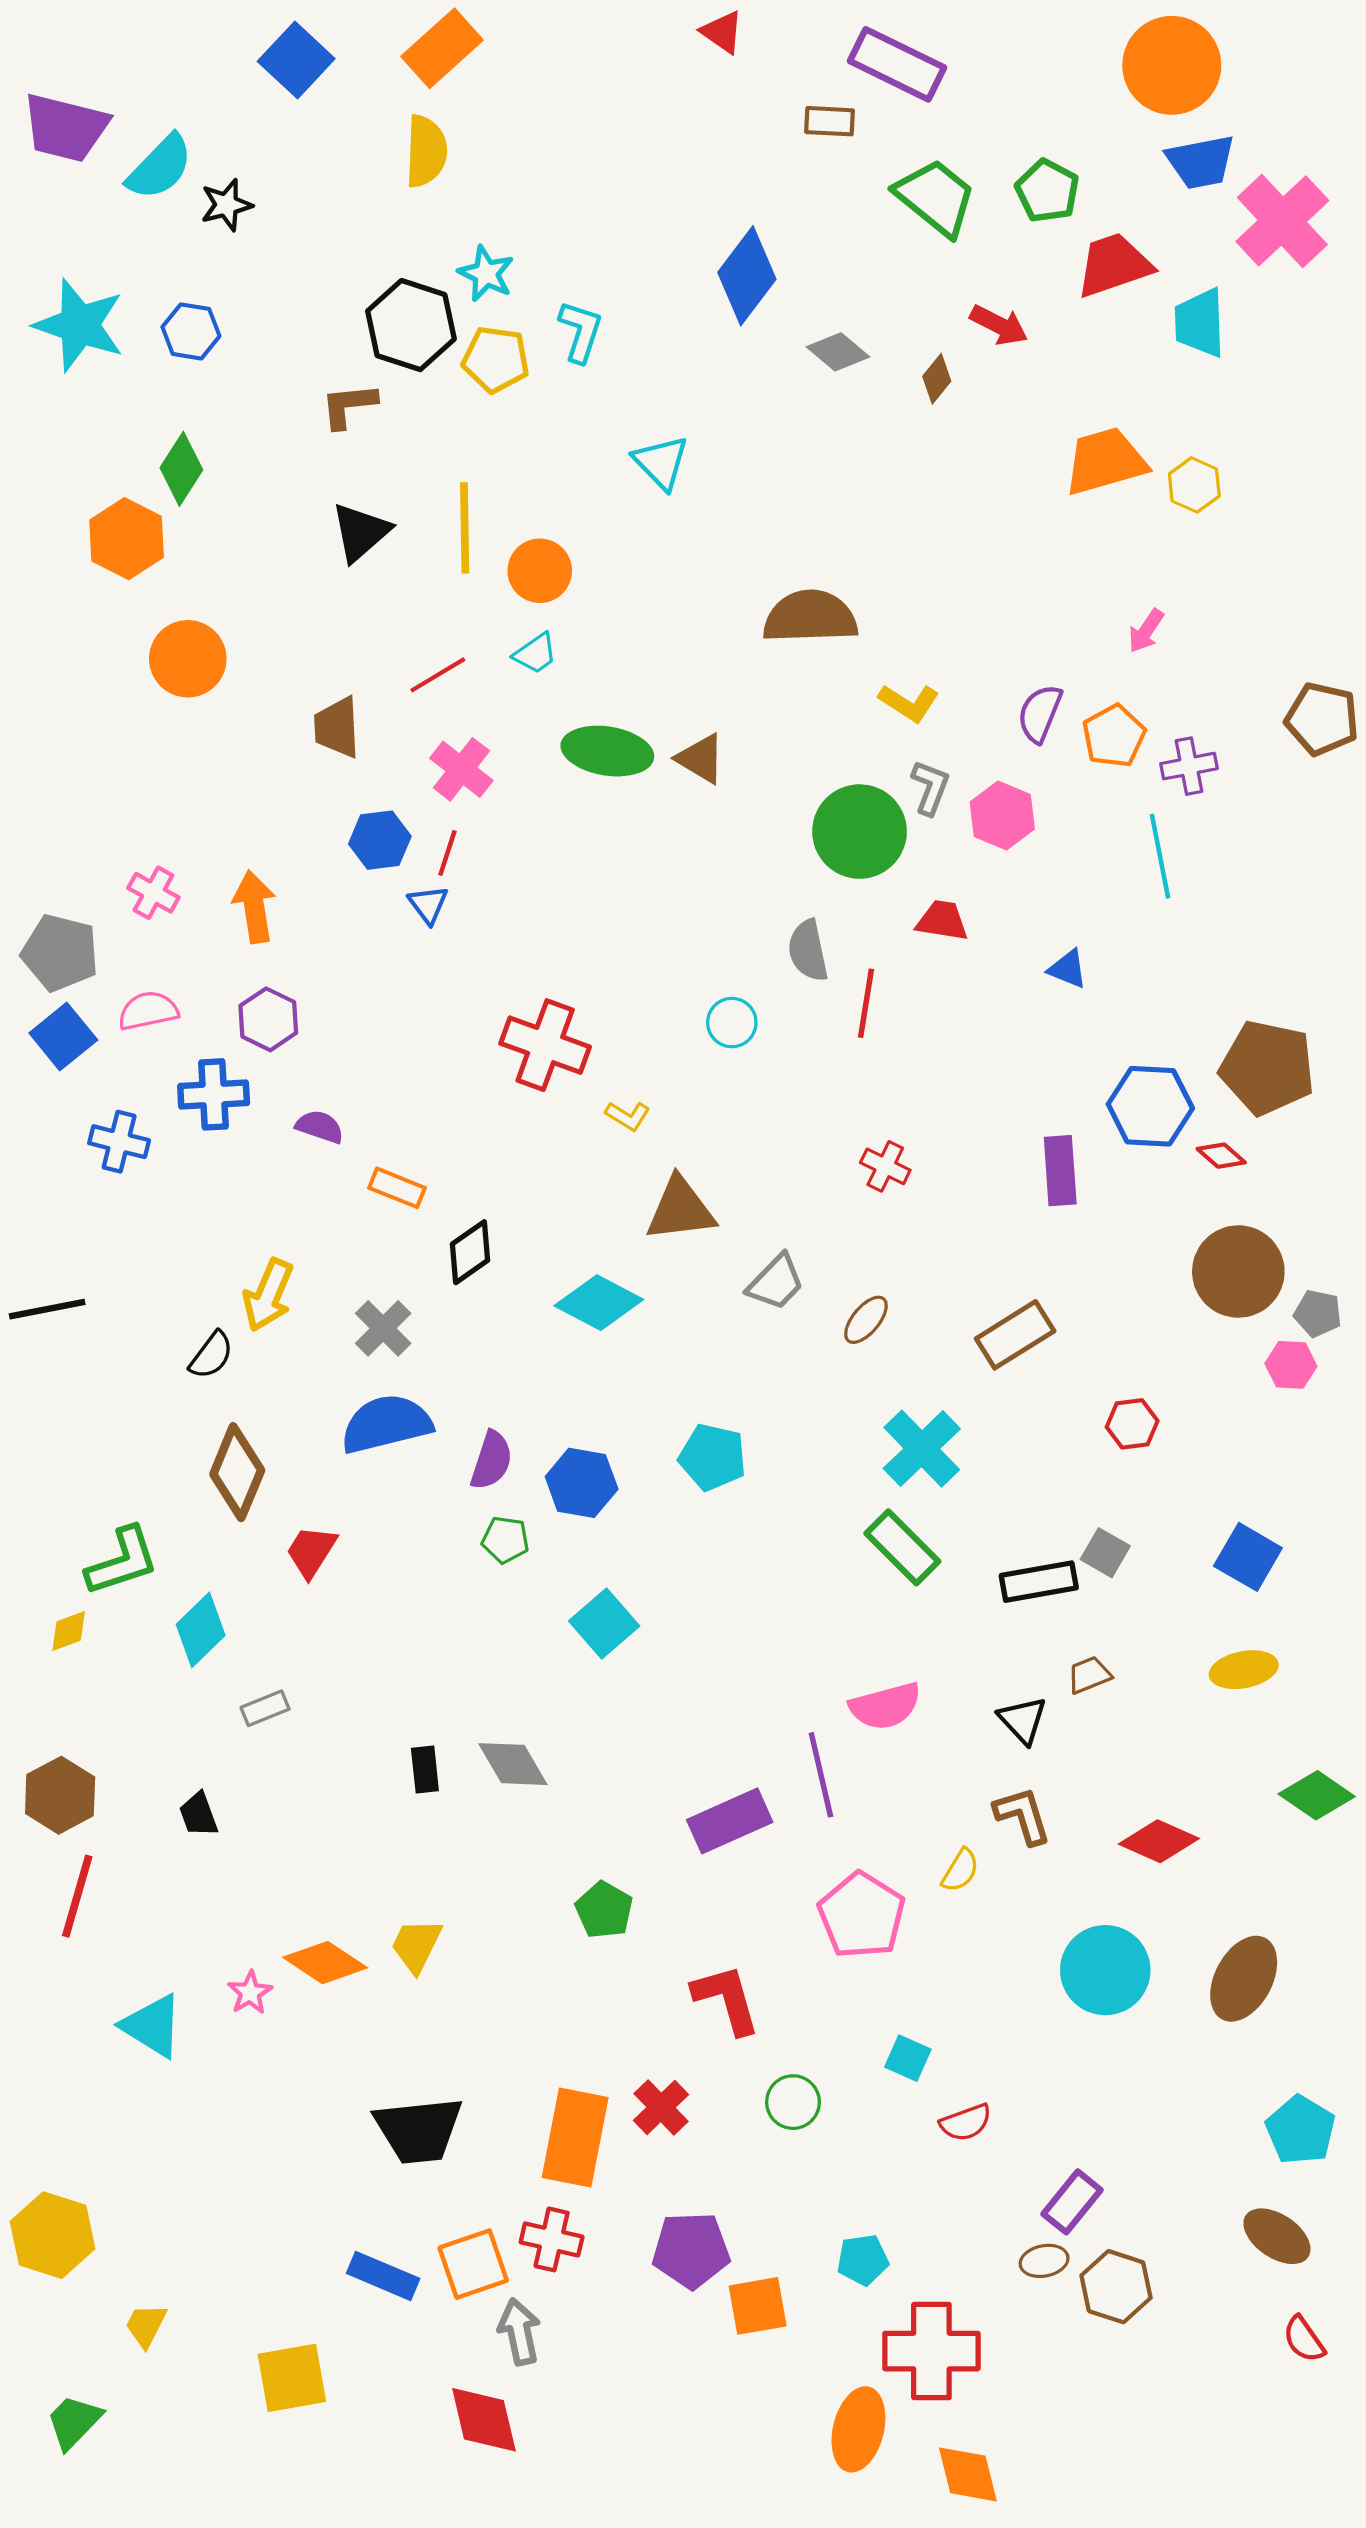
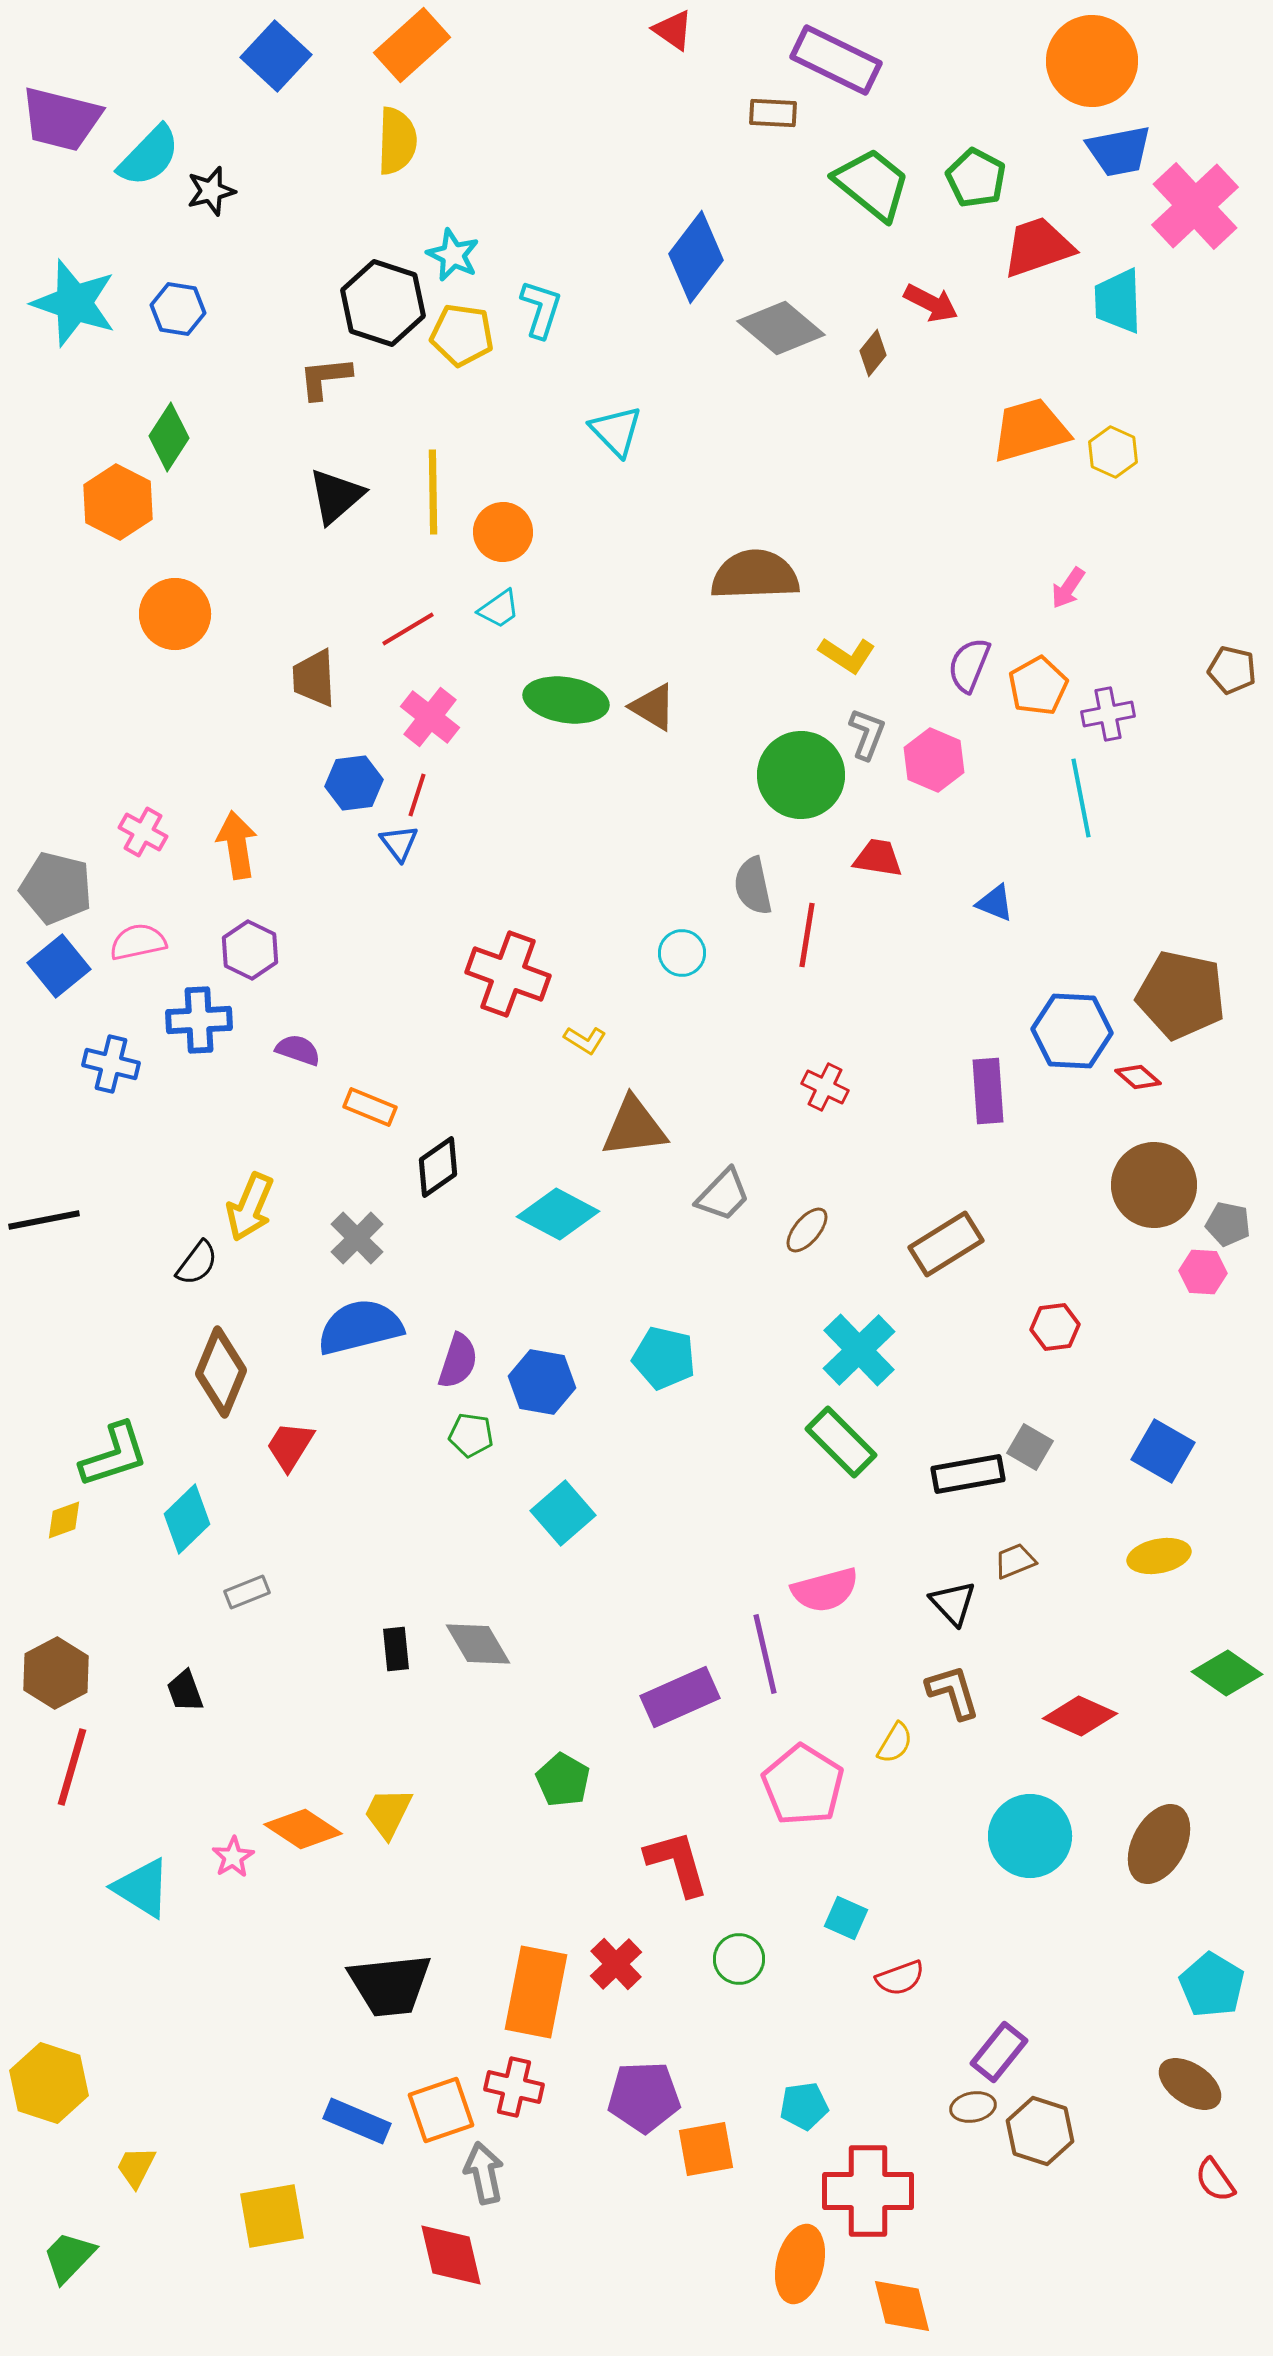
gray diamond: (838, 352) -> (781, 328), size x1.5
brown pentagon: (1322, 719) -> (1232, 670), size x0.7

